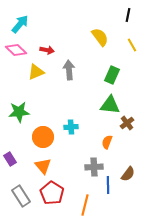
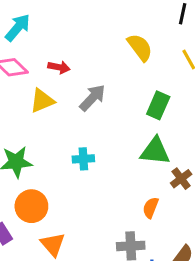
gray arrow: (69, 70) -> (93, 98), turned 48
cyan cross: (71, 127) -> (83, 159), moved
orange circle: (43, 137) -> (31, 206), moved

